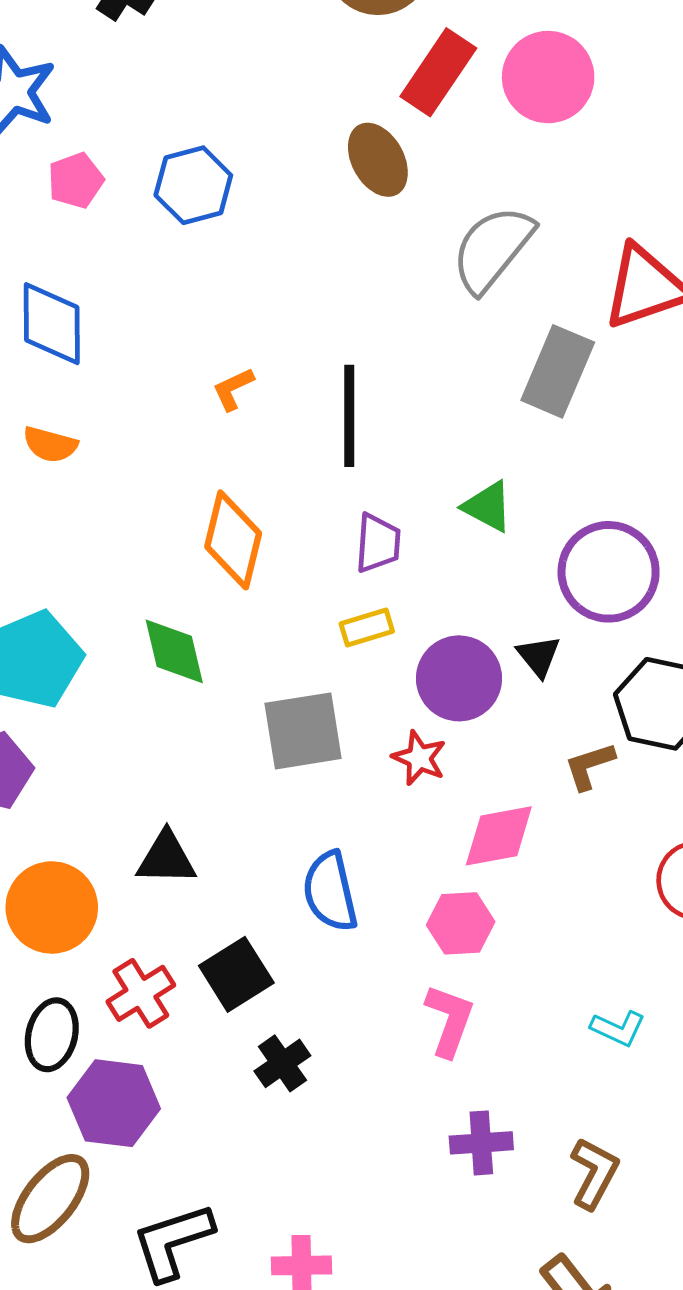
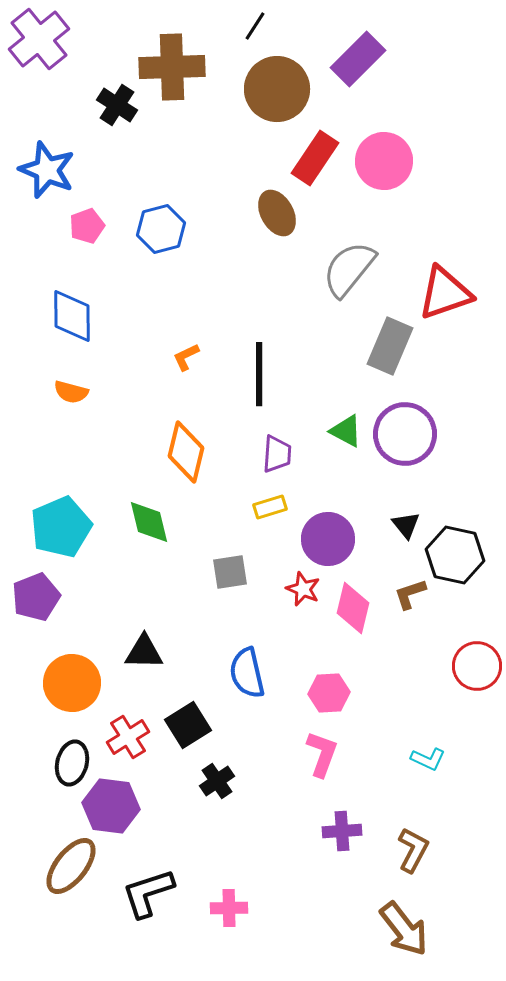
purple circle: (609, 572) -> (405, 434), moved
black triangle: (539, 656) -> (406, 525), moved
gray square: (303, 731) -> (230, 572), size x0.7
pink diamond: (499, 836) -> (353, 608), moved, turned -66

